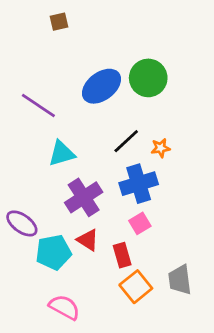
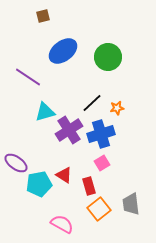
blue ellipse: (102, 86) -> (63, 51), moved
purple cross: (84, 197) -> (69, 130), moved
pink semicircle: (64, 307) -> (62, 224), moved

